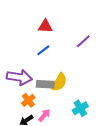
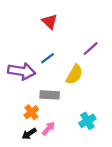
red triangle: (45, 26) -> (50, 22), moved, turned 42
purple arrow: (19, 77) -> (22, 71), moved
yellow semicircle: (59, 82) -> (74, 74), moved

